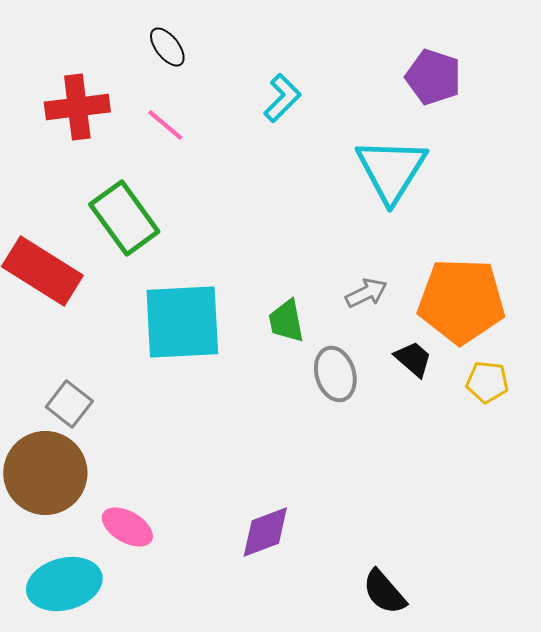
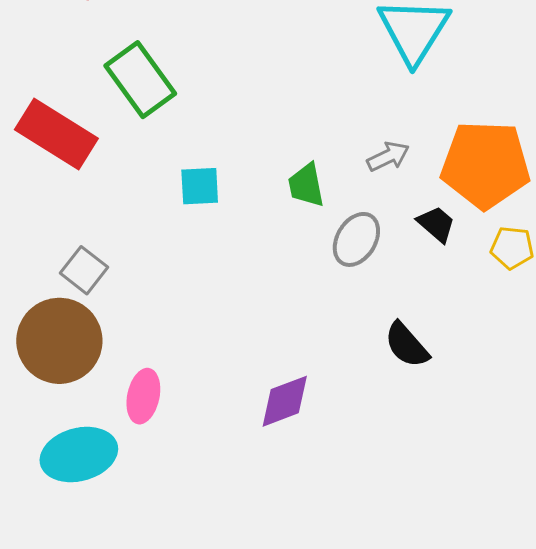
cyan square: (182, 322) -> (200, 186), size x0.5
gray ellipse: (335, 374) -> (356, 239), turned 48
pink ellipse: (127, 527) -> (143, 396), turned 72
black semicircle: (384, 592) -> (407, 345), moved

